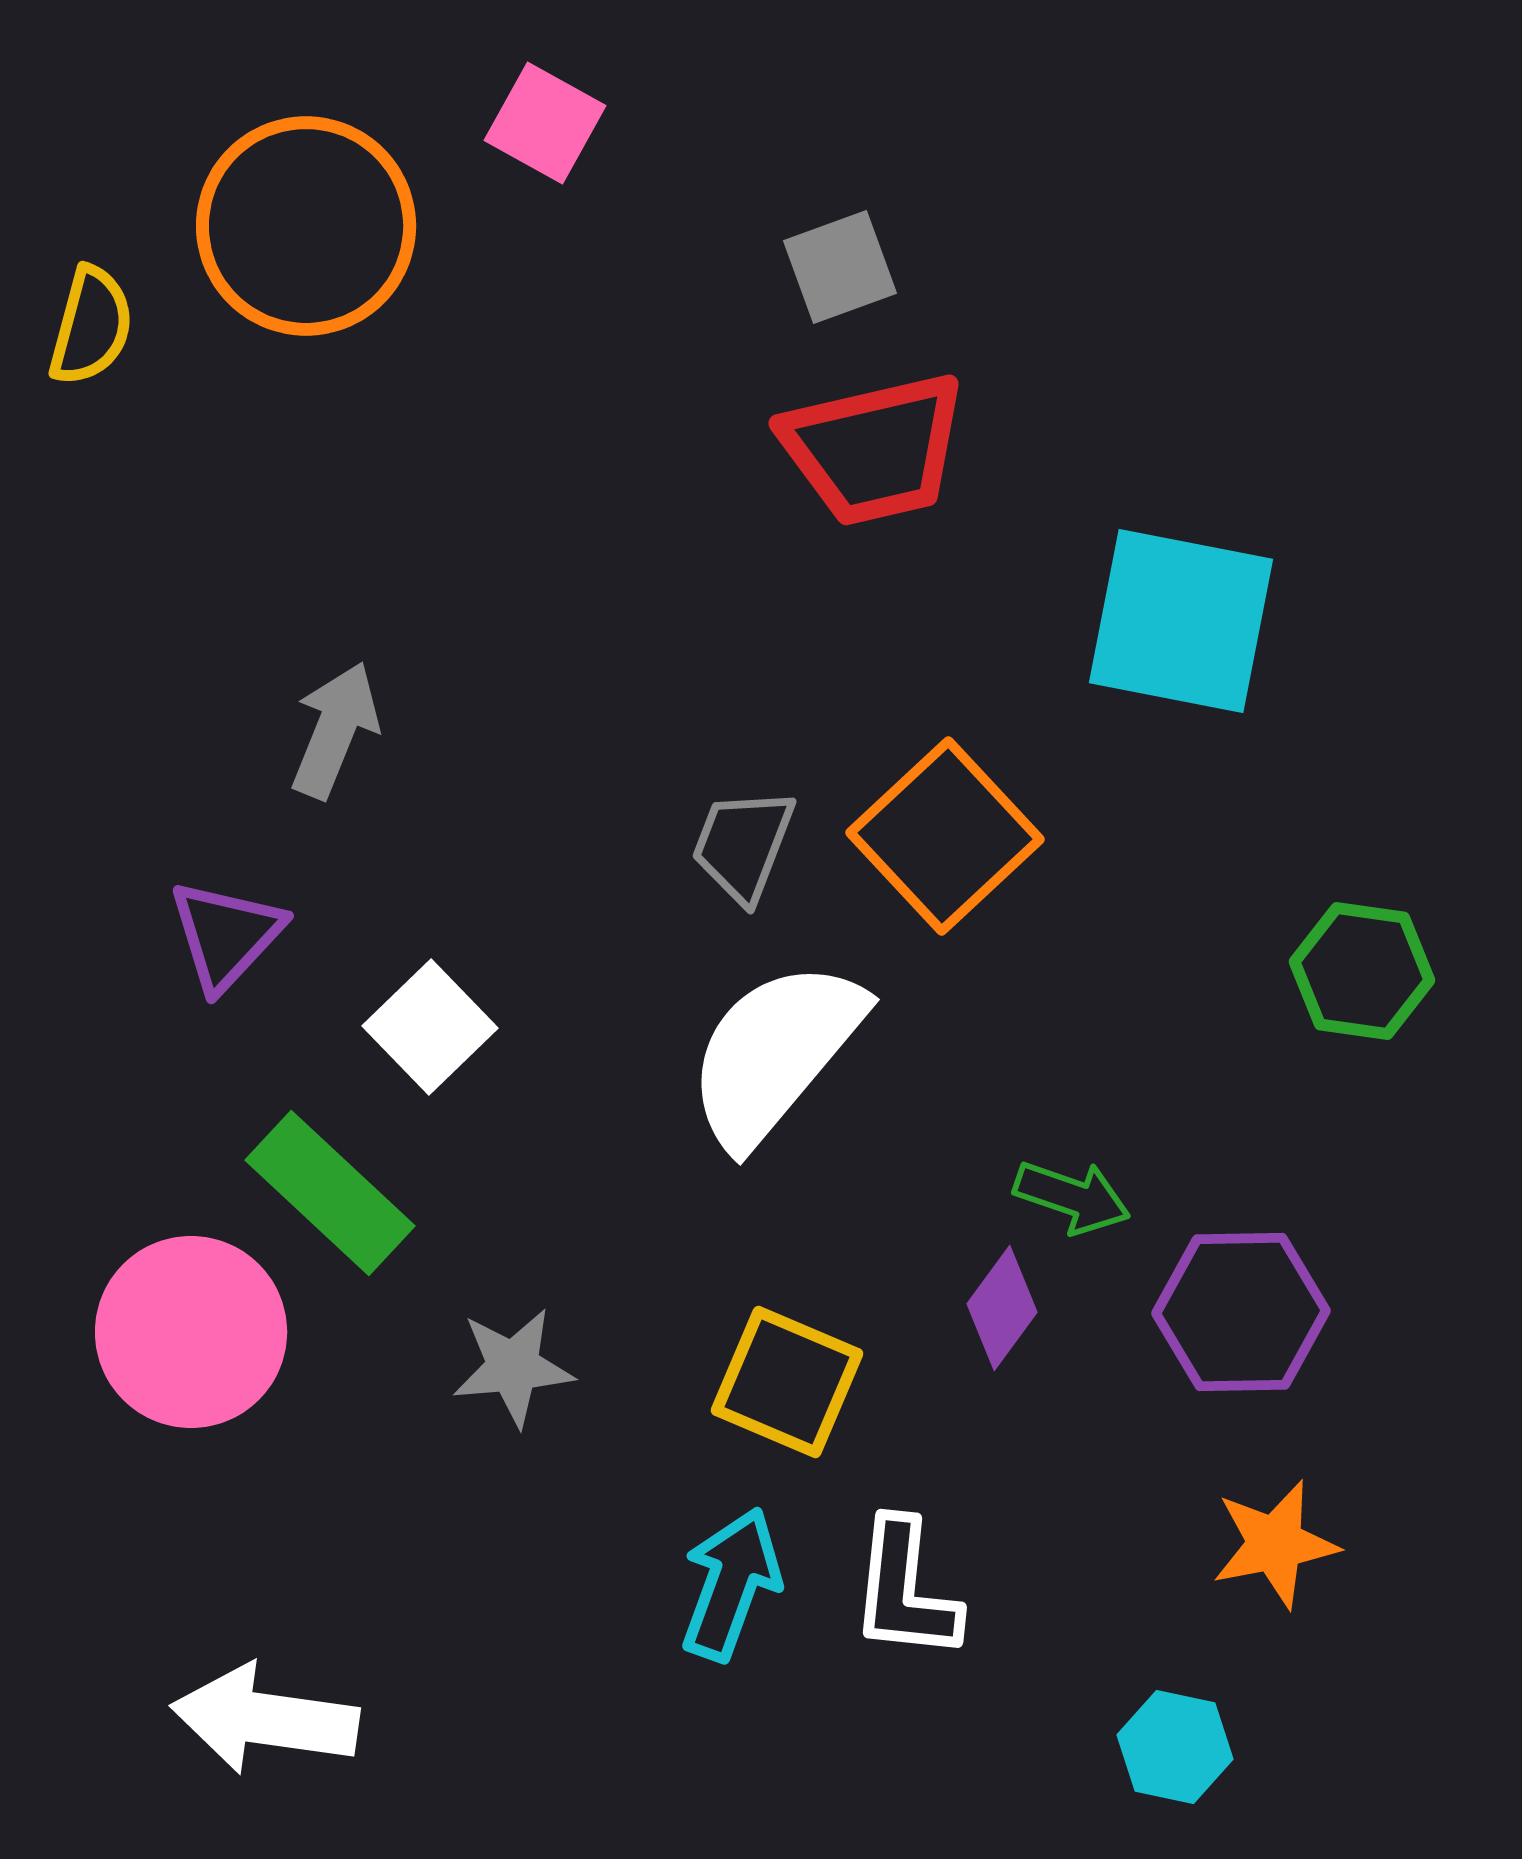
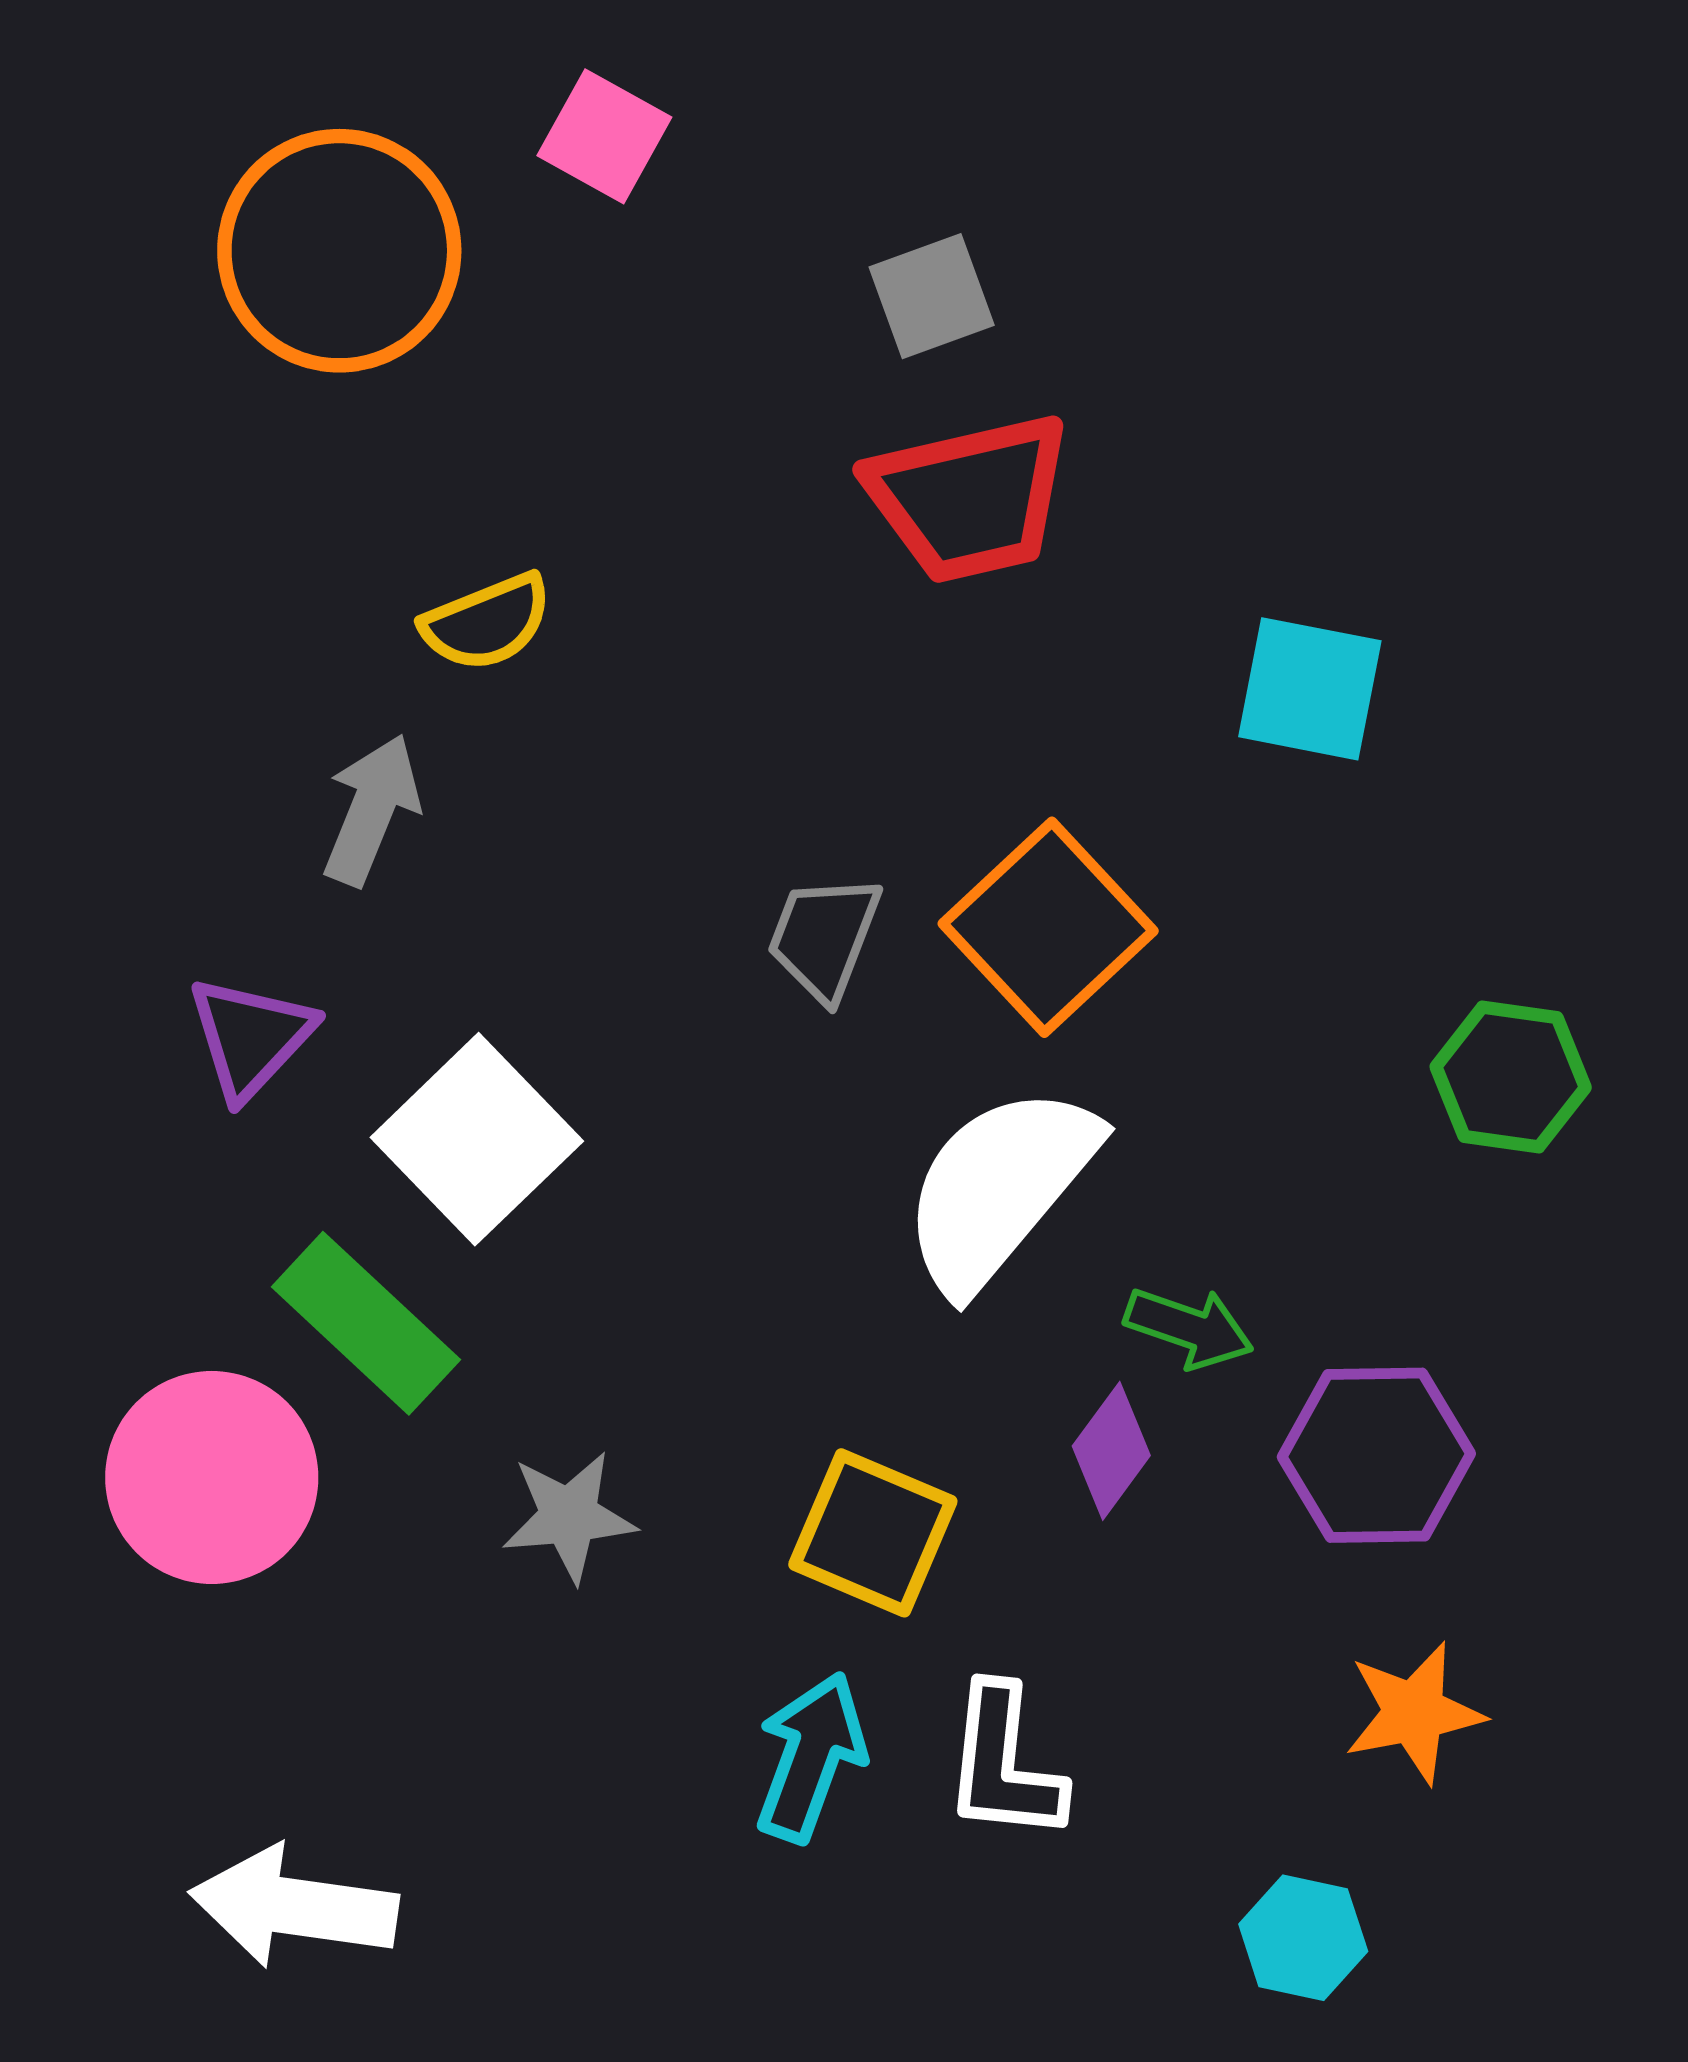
yellow semicircle: (91, 326) -> (487, 622), moved, turned 53
cyan square: (1181, 621) -> (1310, 689), size x0.7
white square: (430, 1027) -> (477, 1139), size x1.4
white semicircle: (775, 1053) -> (999, 1188), moved

